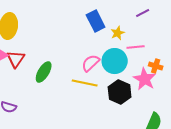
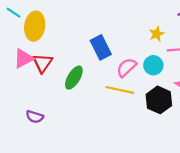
blue rectangle: (96, 21) -> (101, 47), moved
cyan circle: (115, 61) -> (153, 65), size x0.7

